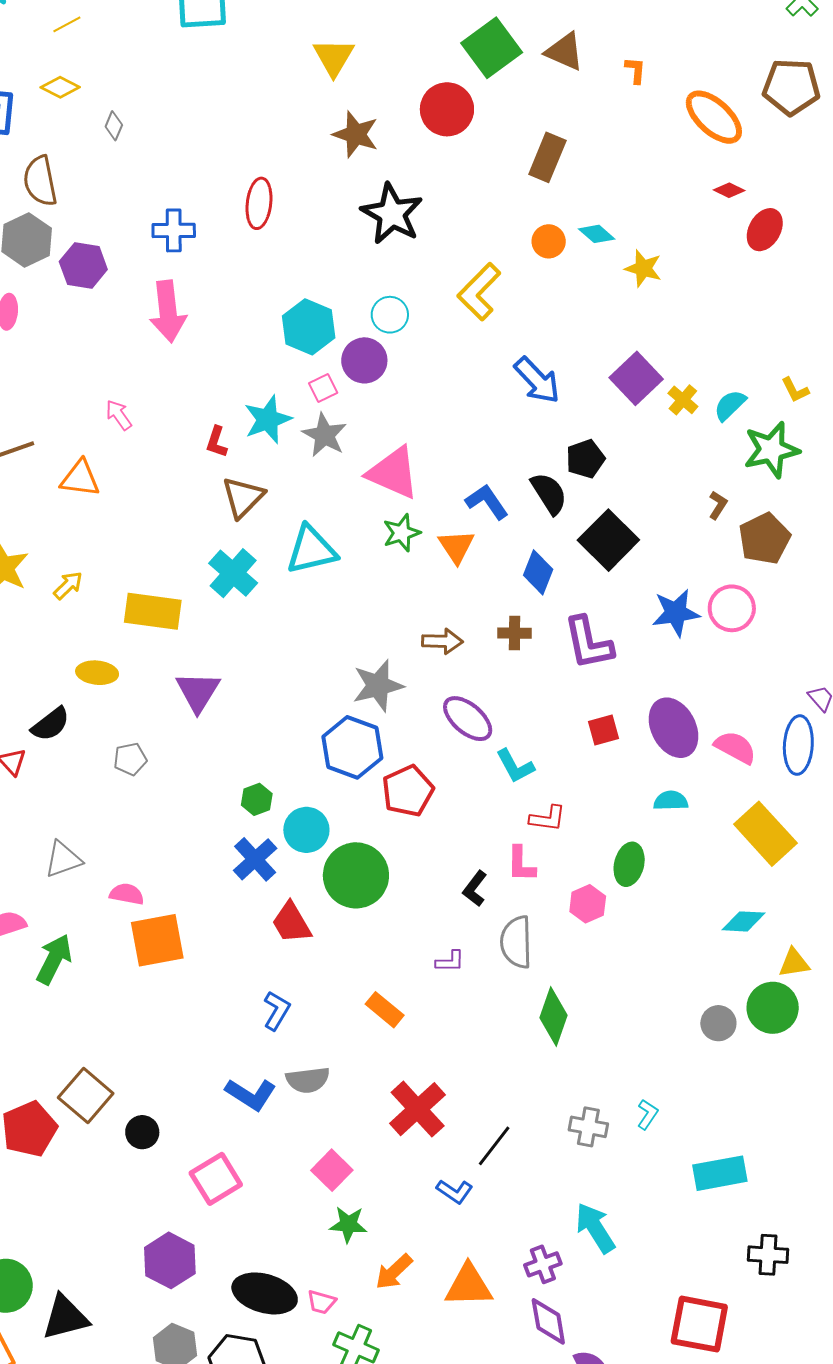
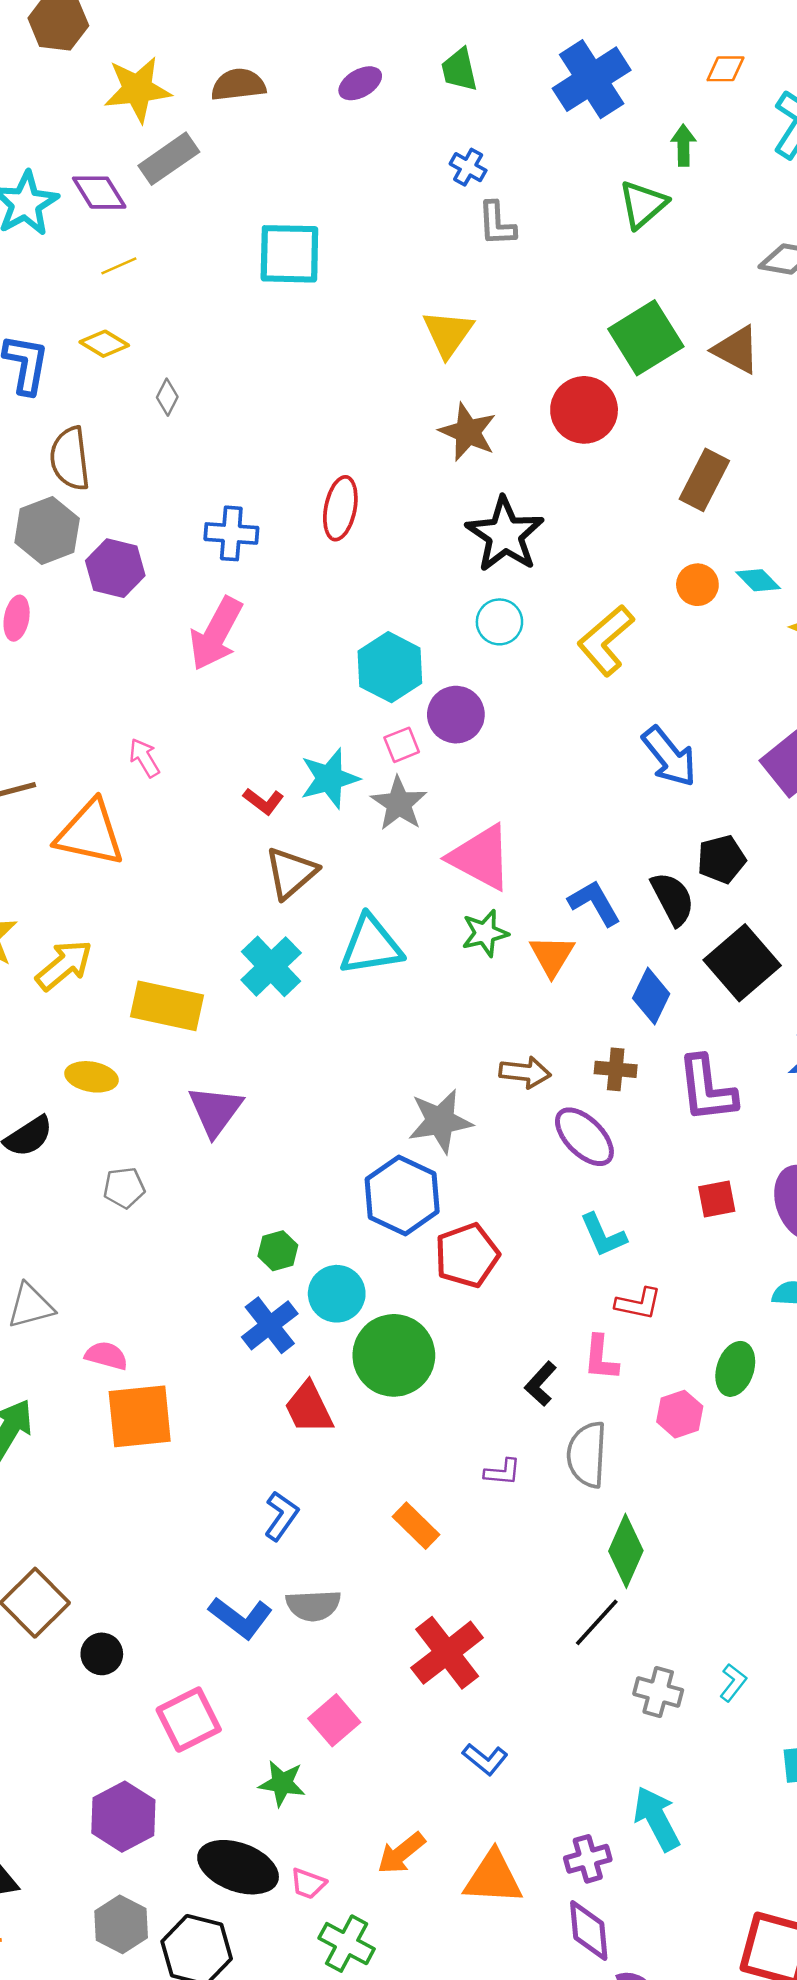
pink arrow: (168, 311) -> (216, 634), turned 30
cyan circle: (390, 315) -> (499, 622), moved
red L-shape: (216, 442) -> (263, 801), turned -76
orange triangle: (80, 478) -> (90, 833), size x1.4
yellow arrow: (68, 585) -> (64, 965), size x1.5
purple ellipse: (468, 719) -> (584, 1137), moved
black line: (494, 1146) -> (597, 1622), moved
green star: (348, 1224) -> (282, 1783), moved

